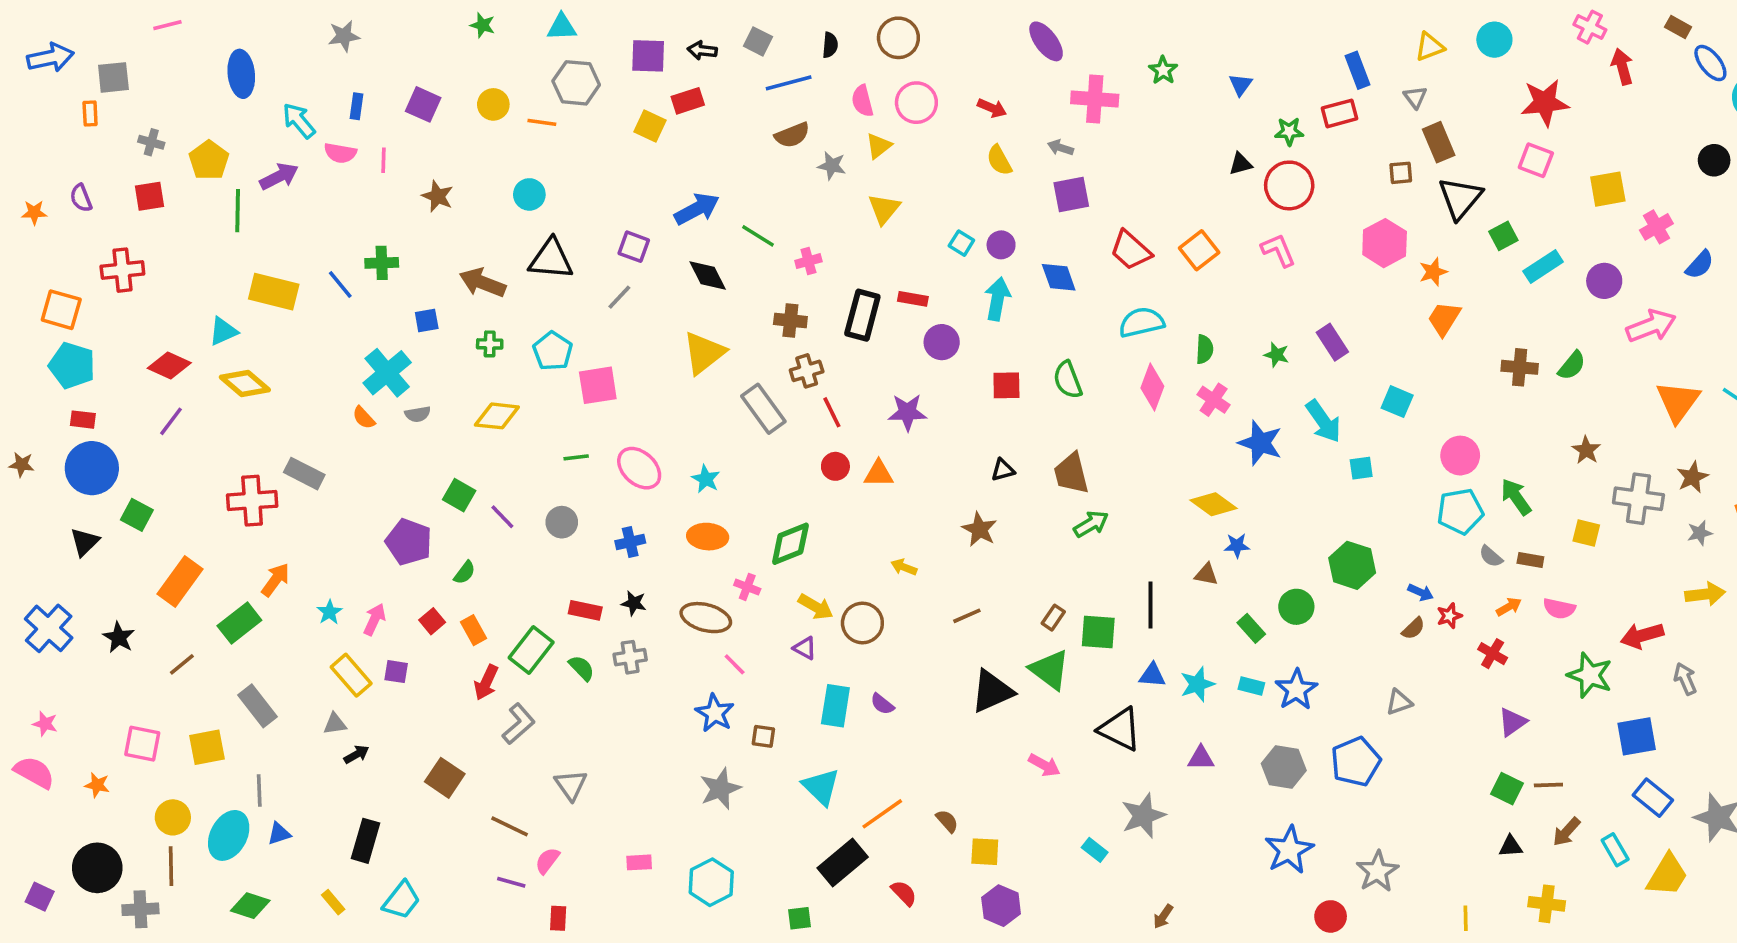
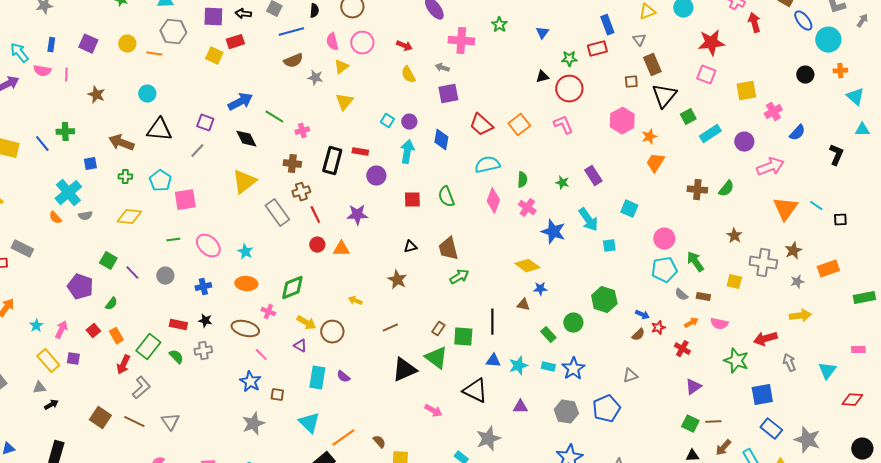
blue diamond: (1059, 277) -> (441, 140), turned 30
brown line: (510, 826) -> (134, 422), moved

